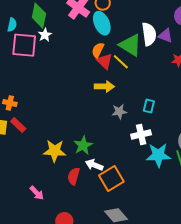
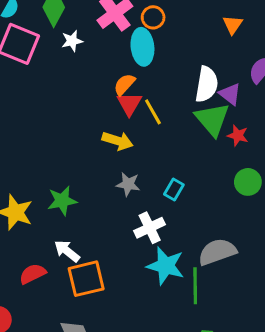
white star: (45, 35) -> (72, 41), moved
green triangle: (130, 45) -> (212, 119), moved
white cross: (141, 135) -> (150, 228), turned -30
green star: (83, 145) -> (62, 201), moved
red semicircle: (74, 176) -> (33, 274), moved, turned 30

